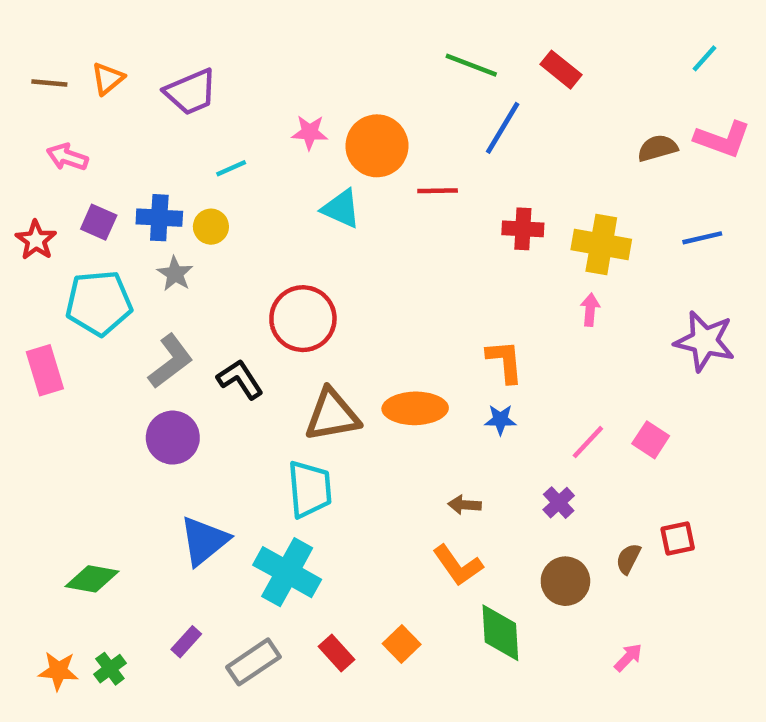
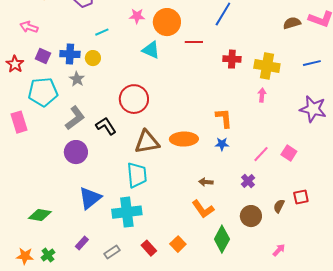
cyan cross: (287, 572) -> (127, 212), turned -36
green diamond: (500, 633) -> (222, 239), turned 32
gray rectangle: (254, 662) -> (112, 252), size x0.7

